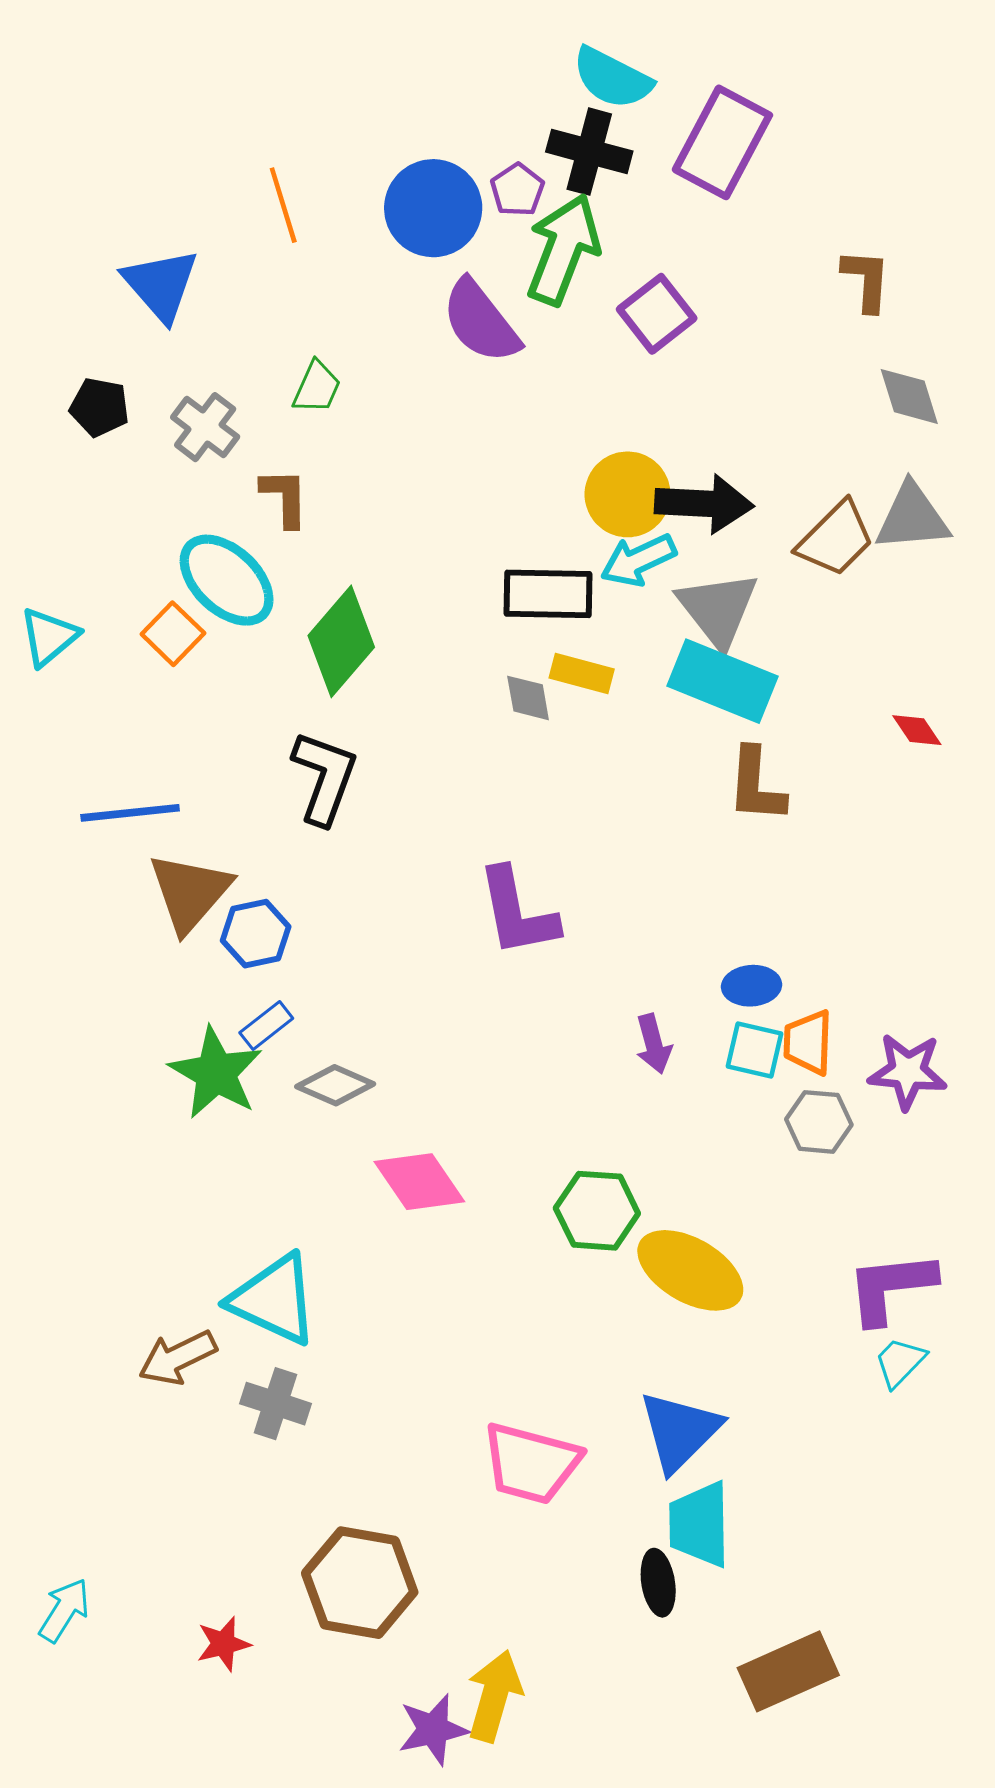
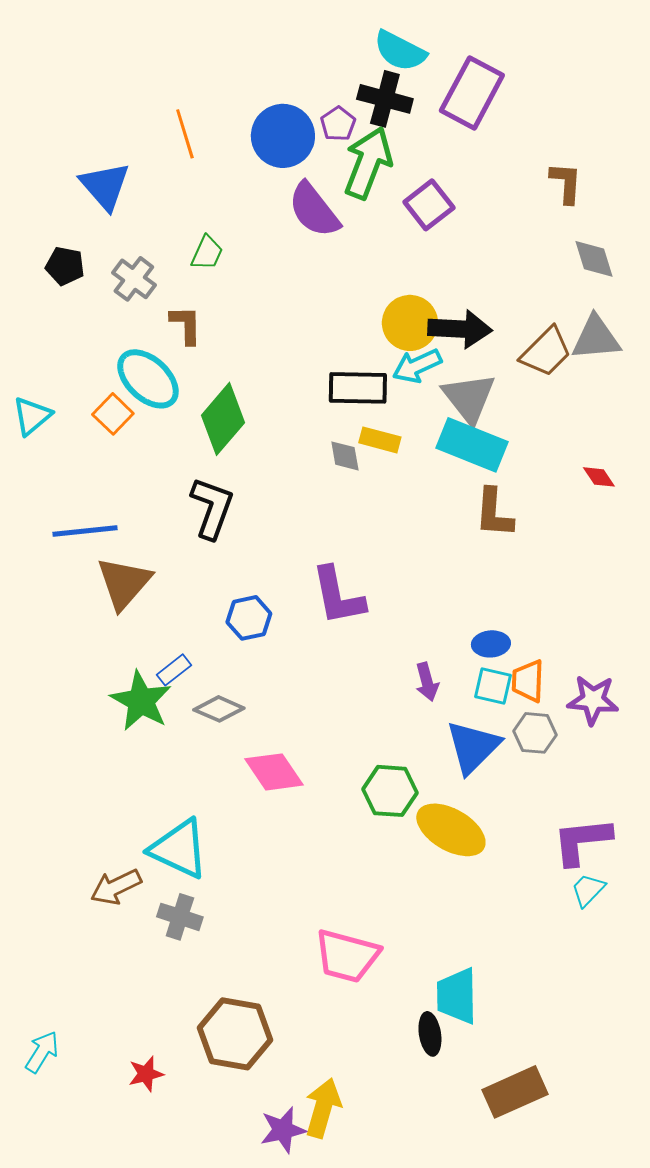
blue hexagon: (256, 934) -> (249, 618), moved
blue triangle: (680, 1431) -> (473, 747), moved

